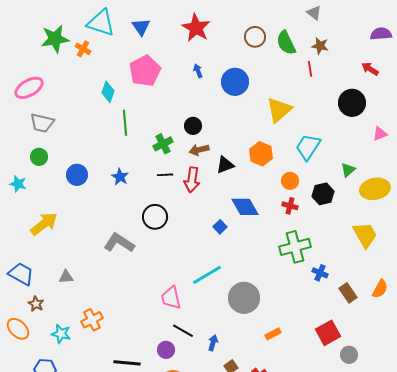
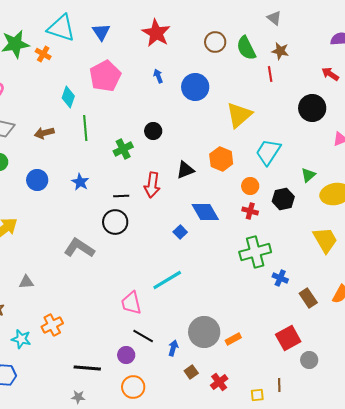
brown arrow: (199, 150) -> (44, 133), moved
black line: (165, 175) -> (121, 196), moved
gray circle: (244, 298) -> (204, 332), moved

